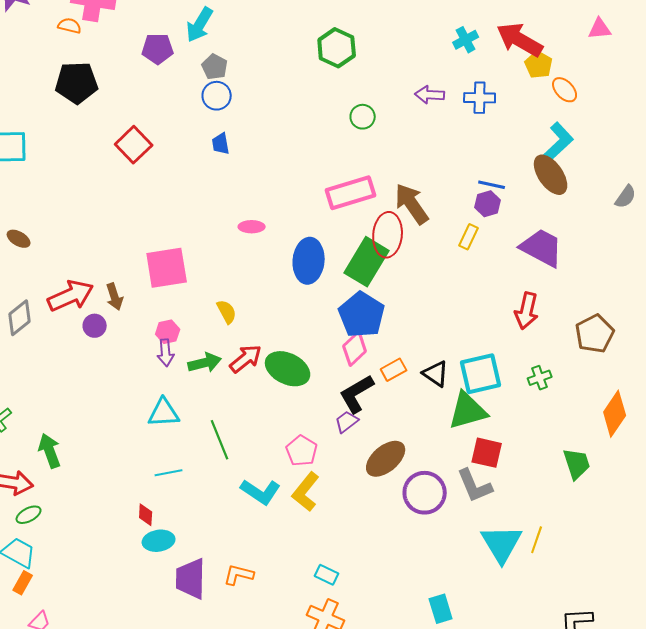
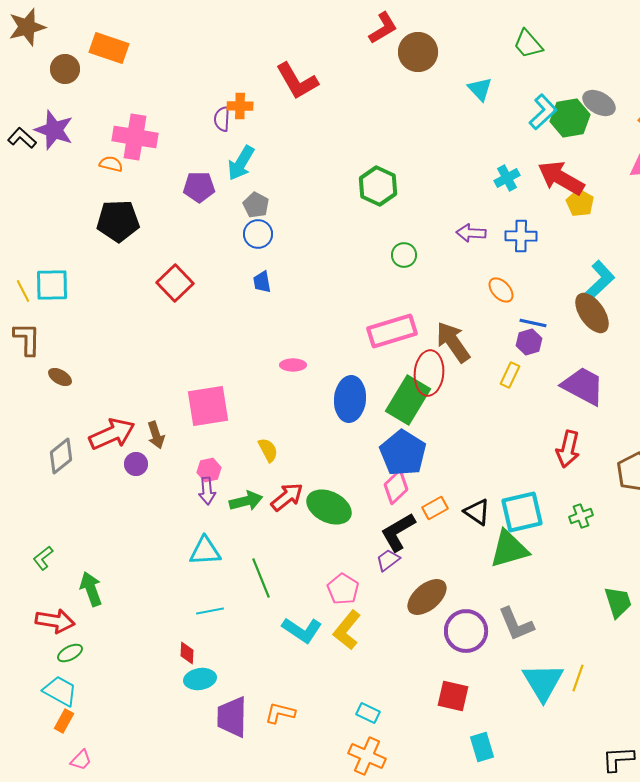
orange ellipse: (565, 90) -> (501, 290), moved
red square: (487, 453) -> (453, 696), moved

